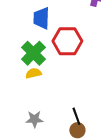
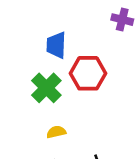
yellow semicircle: (33, 73) -> (56, 132), moved

